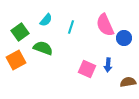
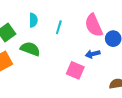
cyan semicircle: (46, 20) -> (33, 20), turned -40
blue arrow: (108, 65) -> (93, 54), moved, turned 72

